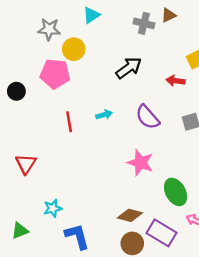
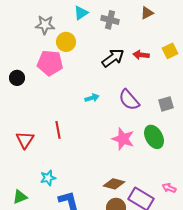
gray cross: (144, 23) -> (110, 20), moved
red arrow: (176, 81) -> (141, 55), moved
red line: (69, 122) -> (58, 130), moved
green ellipse: (176, 192) -> (154, 137), moved

